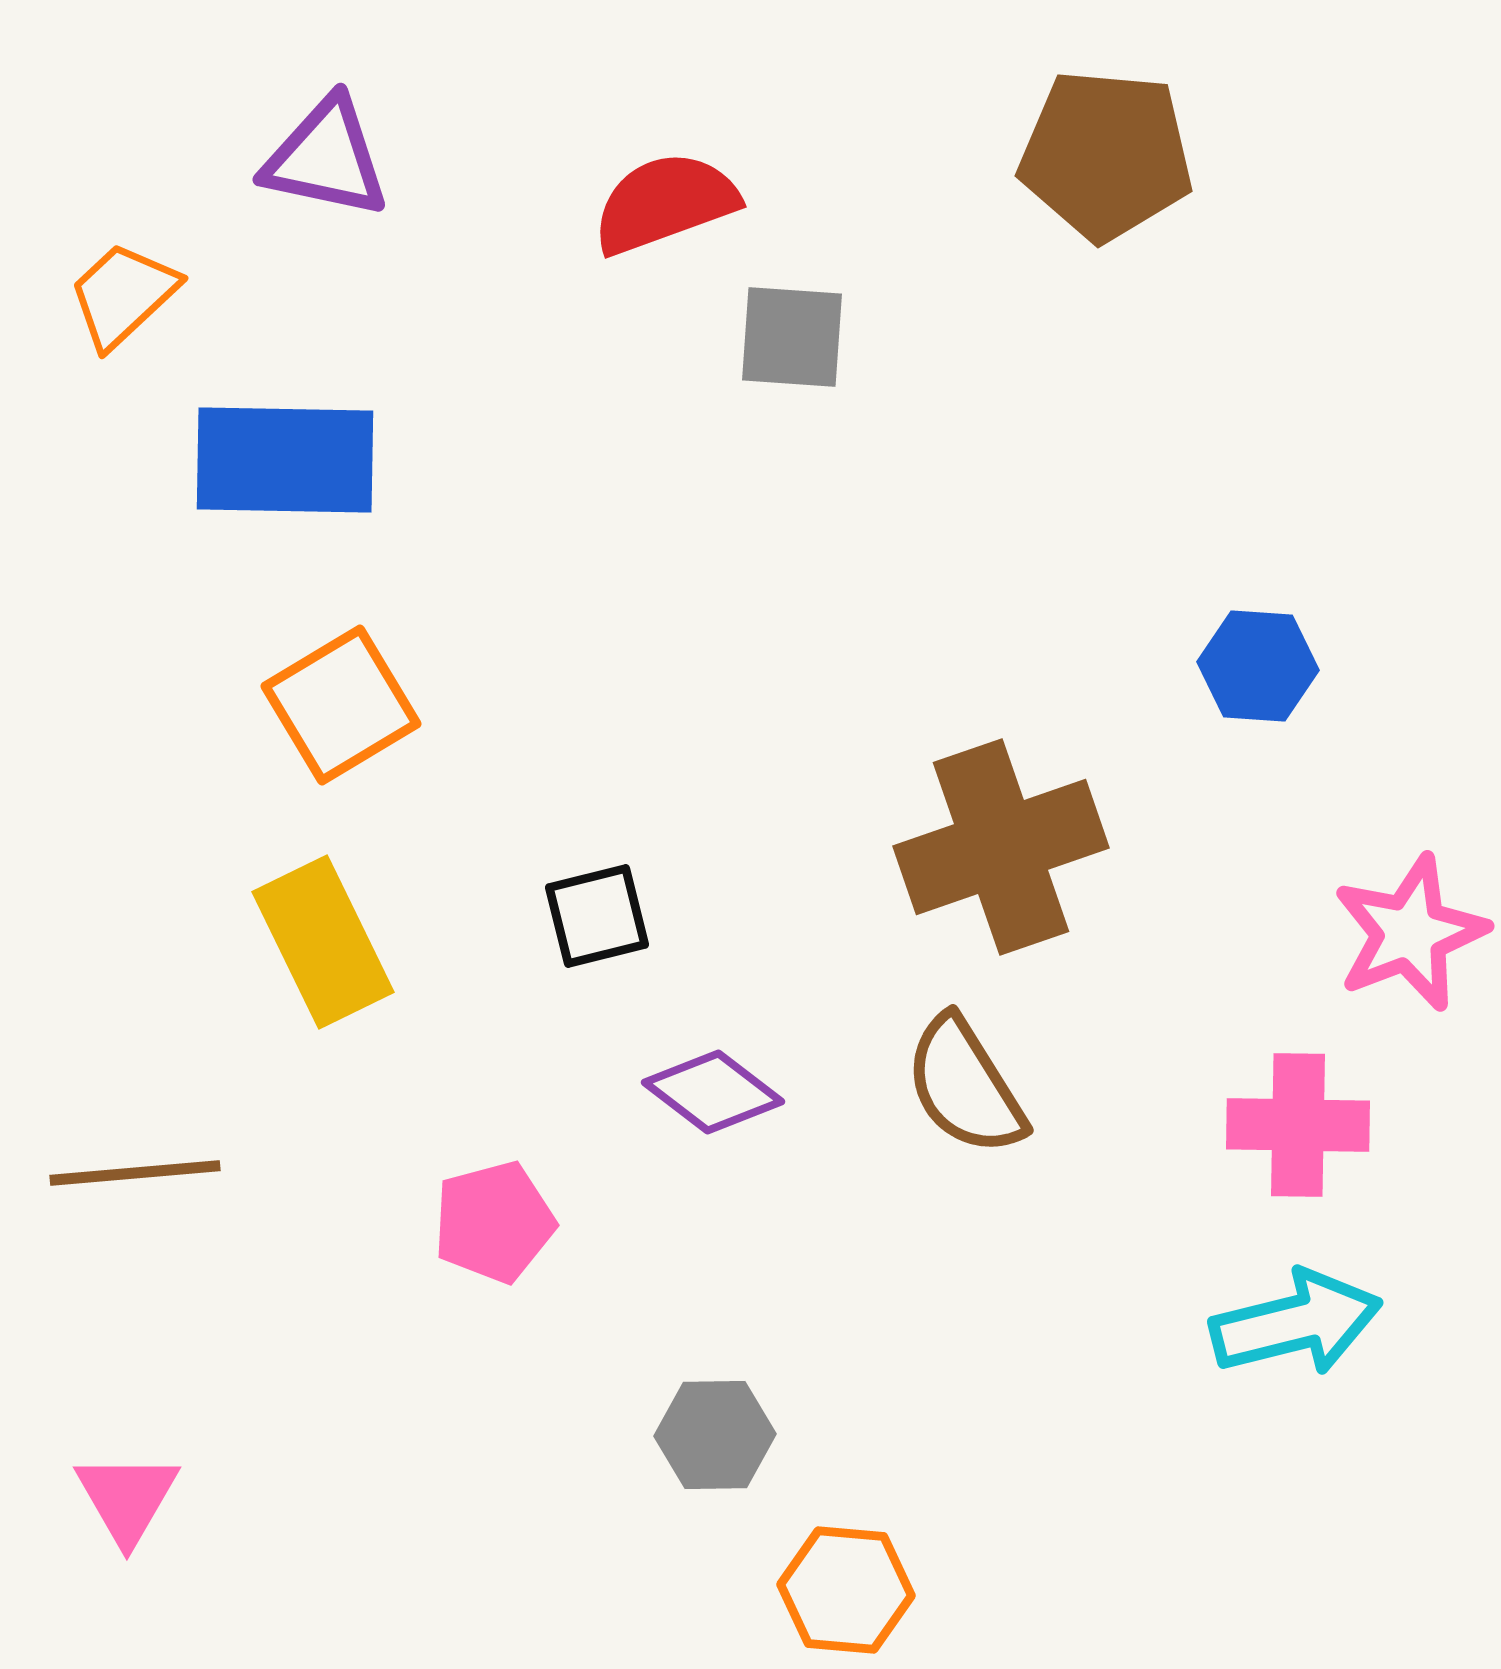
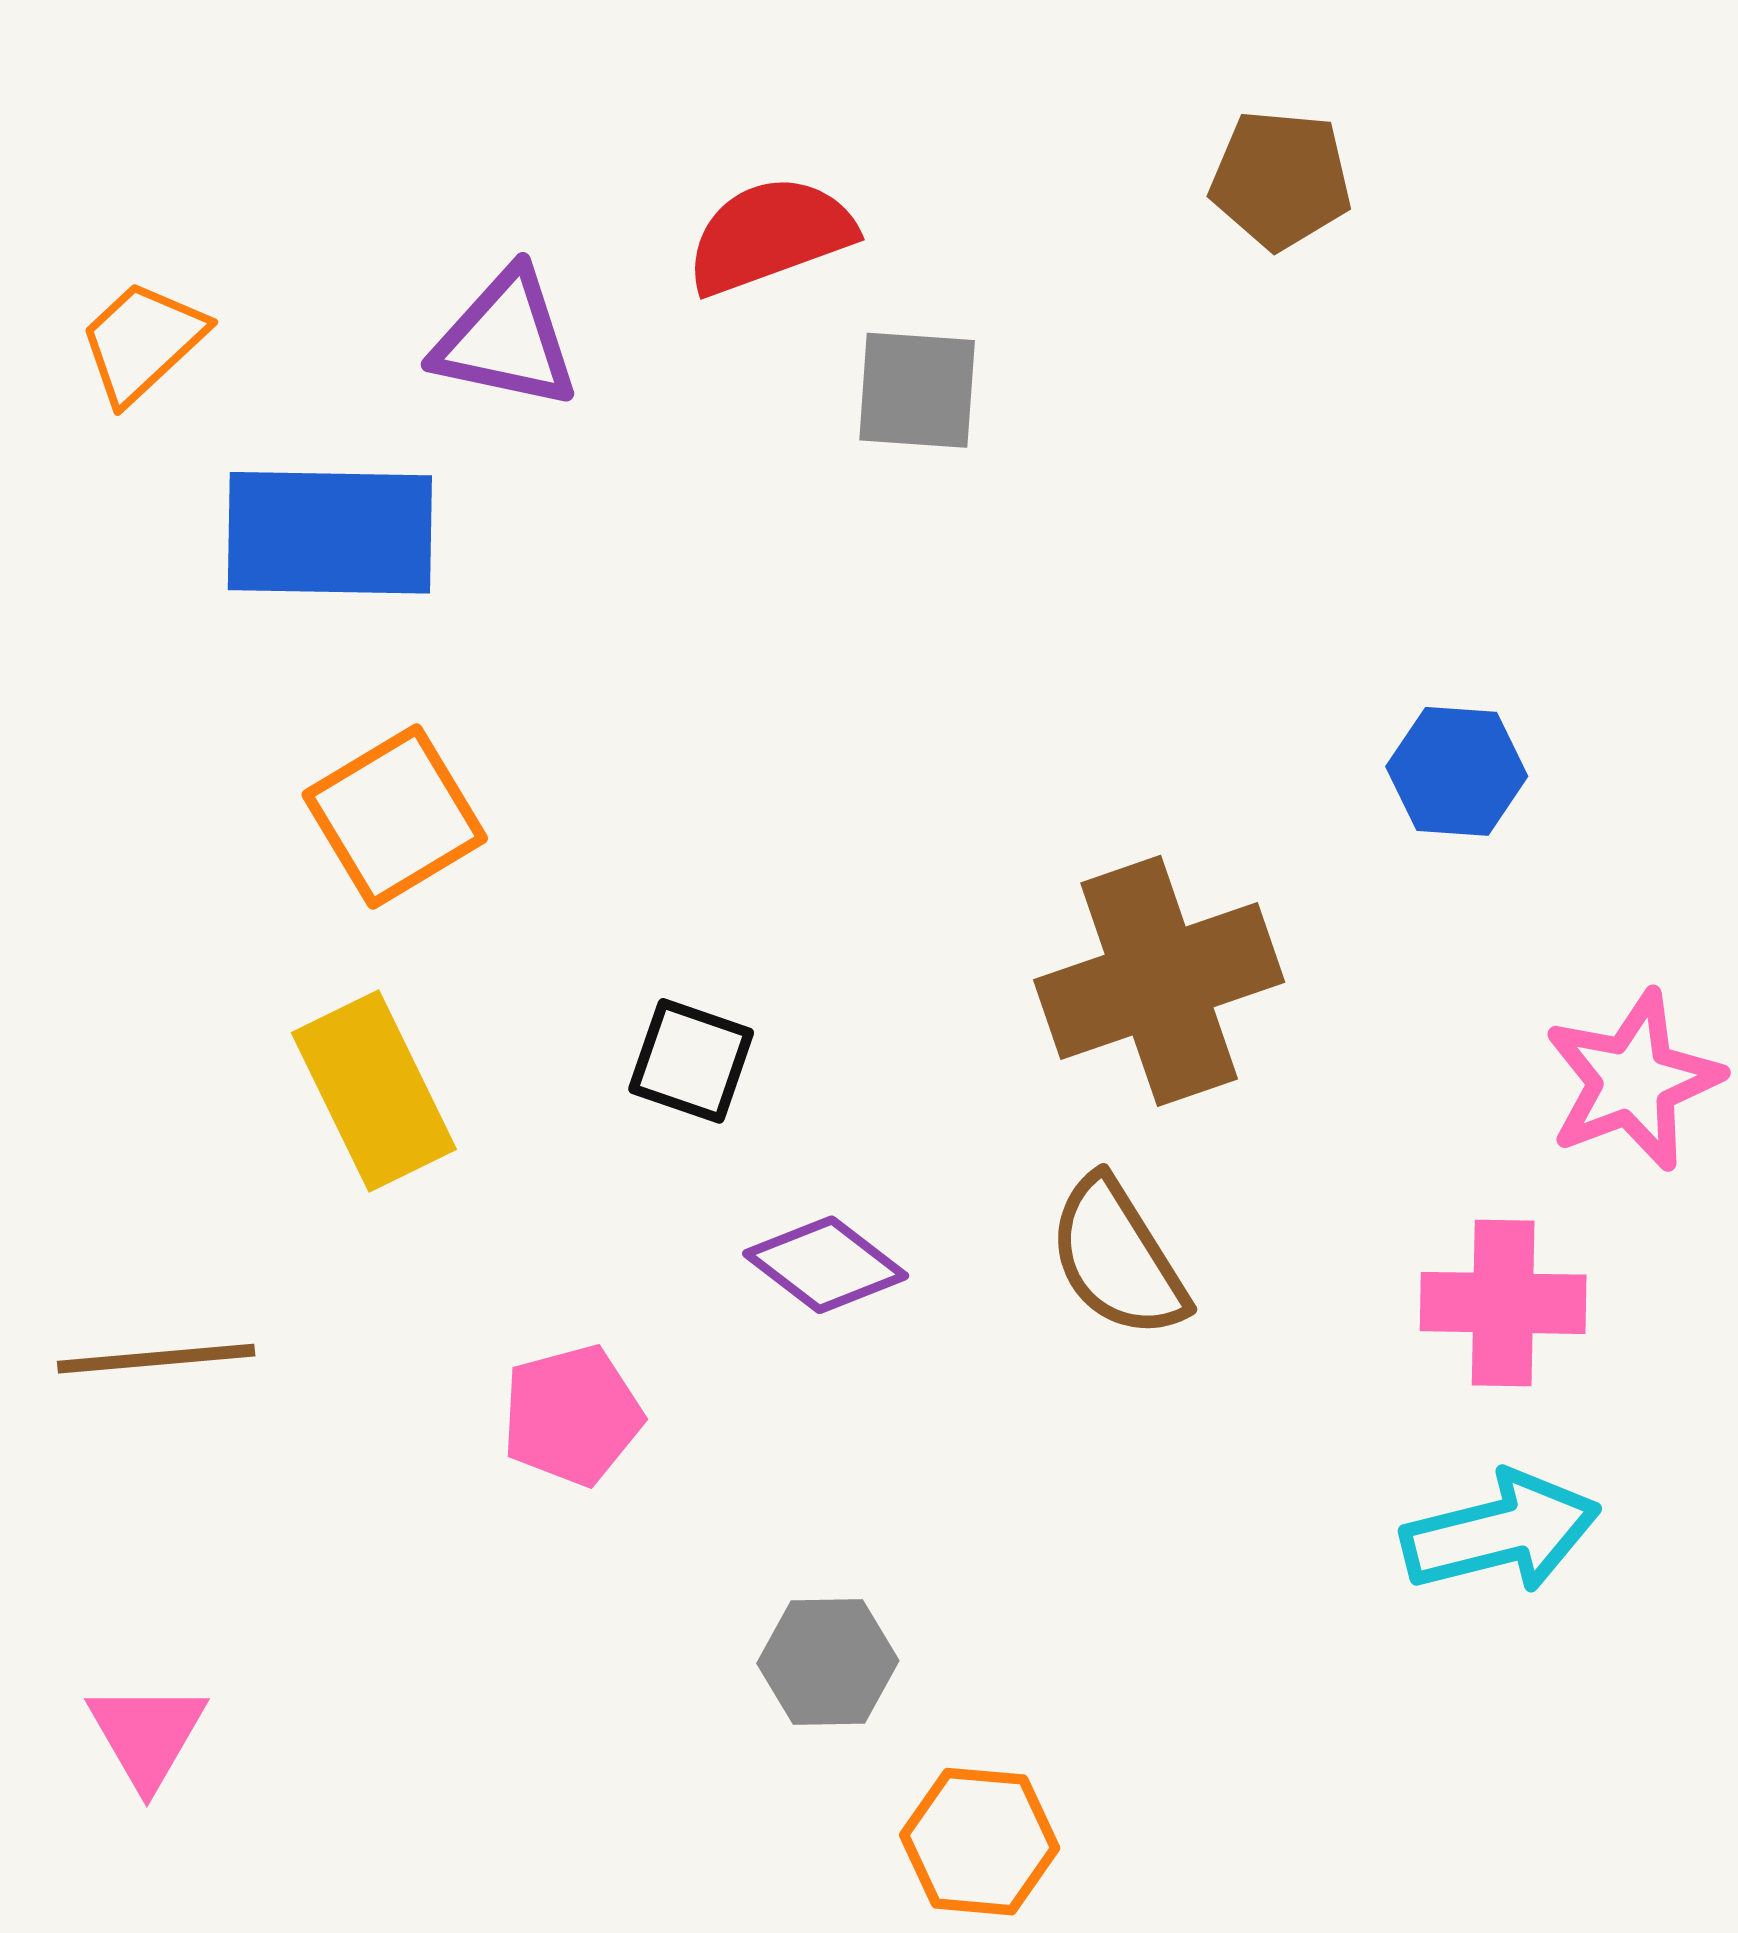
brown pentagon: (1106, 155) -> (1281, 180), size x0.7
purple triangle: (326, 158) -> (506, 339), moved
black square: (597, 916) -> (691, 1061), turned 33

